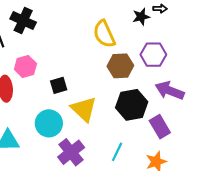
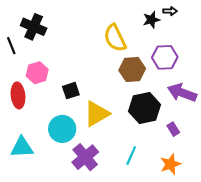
yellow triangle: (84, 109) -> (97, 114), turned 48
purple rectangle: (160, 127) -> (173, 129), size x0.6

